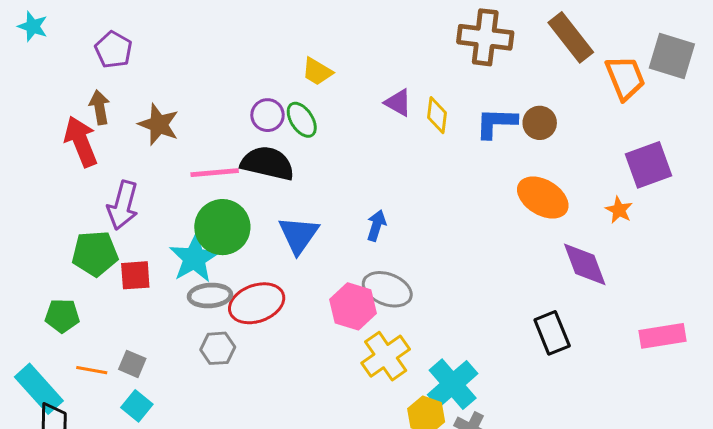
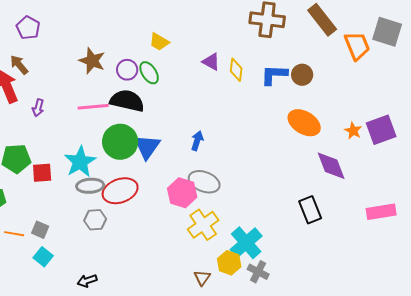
brown arrow: (100, 107) -> (19, 65), turned -30
brown star: (159, 124) -> (92, 61), moved
purple square: (649, 165) -> (381, 130), moved
purple arrow: (123, 205) -> (38, 108), moved, size x0.6
green circle: (222, 227) -> (120, 142), moved

